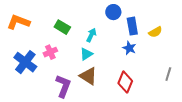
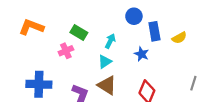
blue star: (129, 48) -> (141, 54), moved
pink cross: (50, 52) -> (66, 51), moved
blue cross: (25, 62) -> (39, 84), moved, turned -35

